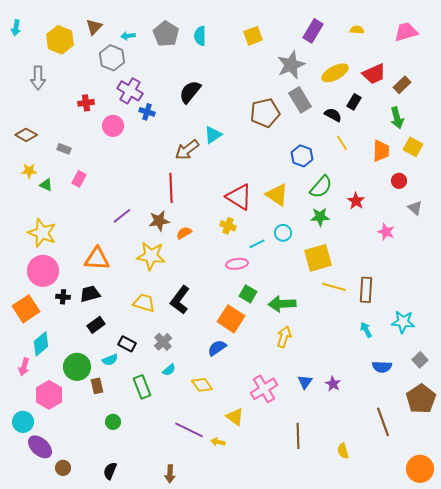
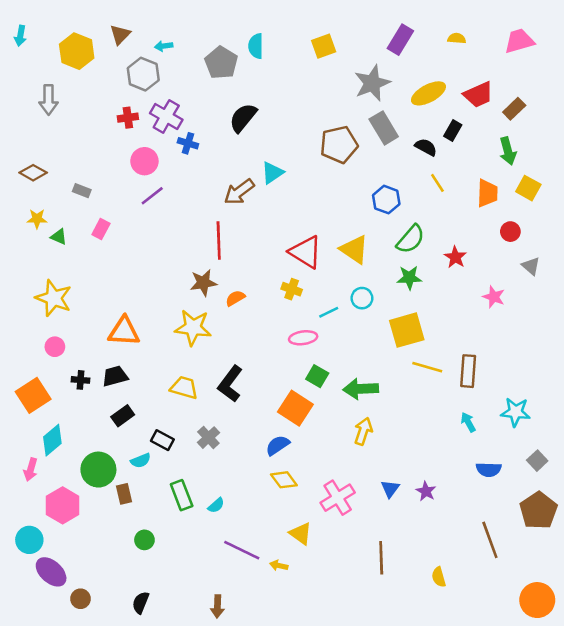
gray pentagon: (166, 34) -> (221, 63), moved
red cross: (86, 103) -> (128, 118), moved
purple line: (122, 216) -> (152, 196), moved
pink circle: (43, 271) -> (55, 347), size x0.5
cyan semicircle: (169, 370) -> (216, 505), moved
yellow diamond: (202, 385) -> (284, 480), moved

